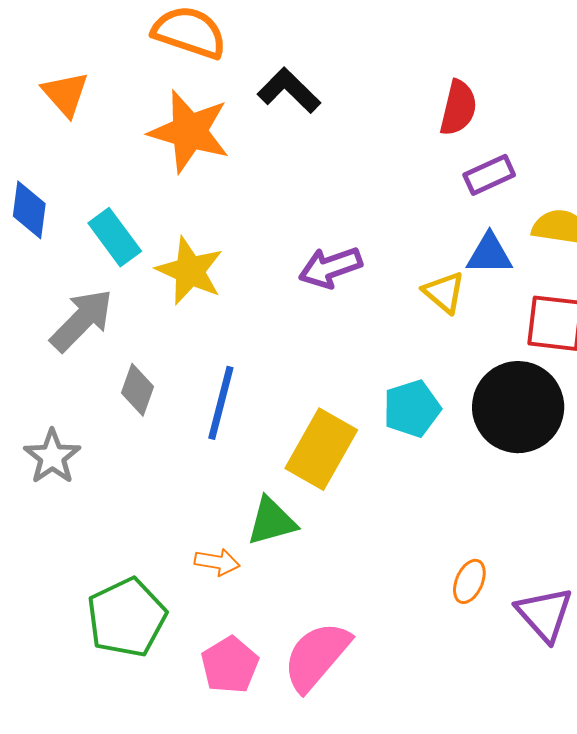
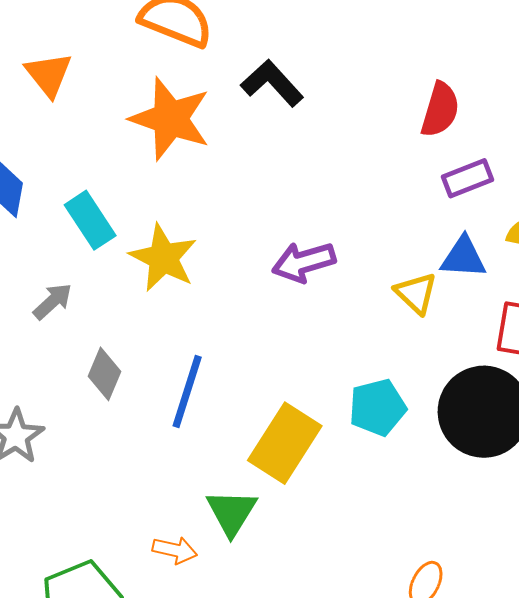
gray arrow: (82, 320) -> (53, 301), size x0.6
green triangle: (272, 521) -> (231, 512), turned -46

